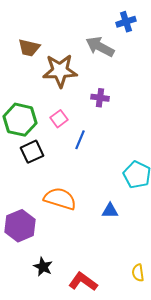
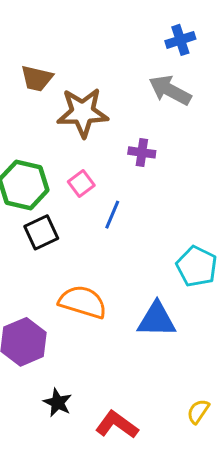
gray arrow: (100, 47) -> (170, 90), moved
blue triangle: (110, 211) -> (157, 320), size x1.6
yellow semicircle: (138, 273) -> (198, 411), turned 42

